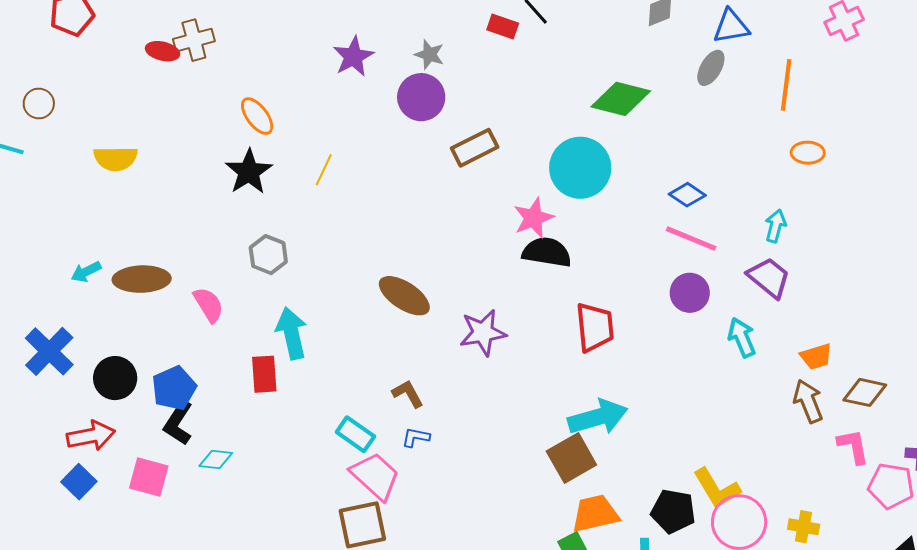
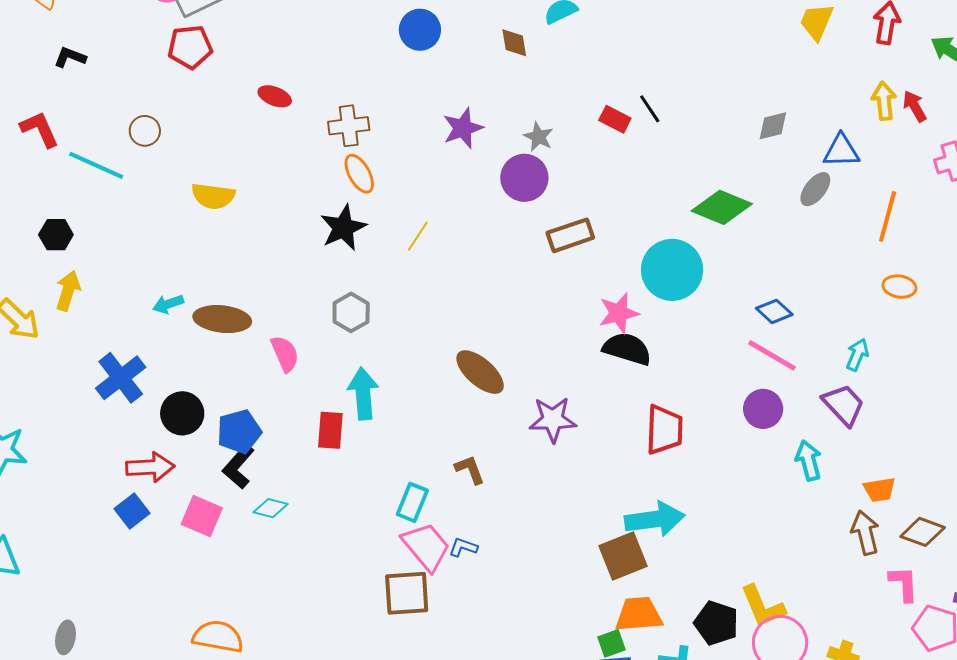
brown cross: (194, 40) -> (349, 126), moved
cyan rectangle: (355, 434) -> (412, 502), turned 69
blue L-shape: (416, 437) -> (463, 547), moved

